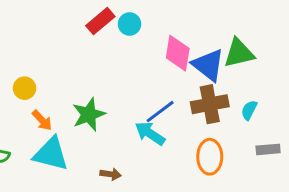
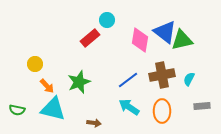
red rectangle: (100, 21) -> (90, 38), moved
blue triangle: (208, 65) -> (165, 32), moved
cyan arrow: (150, 133) -> (129, 107), moved

